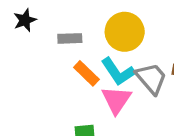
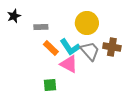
yellow circle: (125, 32) -> (87, 23), moved
pink triangle: (116, 100) -> (69, 64), turned -36

